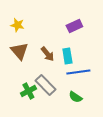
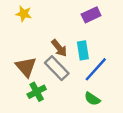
brown triangle: (19, 51) -> (26, 67), moved
blue line: (78, 72) -> (96, 69), turned -40
gray rectangle: (45, 85) -> (57, 68), moved

